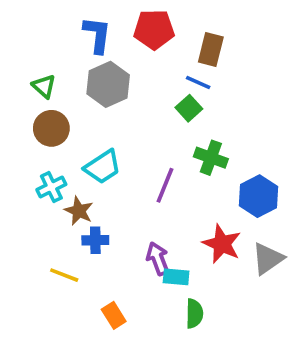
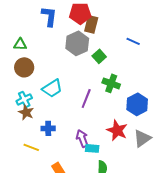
brown rectangle: (211, 50) -> (91, 24), moved
blue line: (198, 83) -> (133, 41), moved
gray hexagon: (108, 84) -> (77, 43), moved
green triangle: (44, 86) -> (20, 44), turned -40
brown star: (79, 211) -> (26, 112), moved

